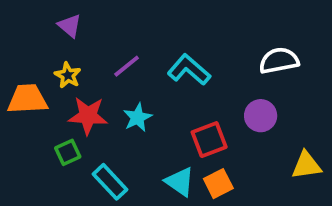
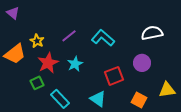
purple triangle: (70, 26) -> (13, 13), moved
orange trapezoid: (27, 99) -> (15, 54), turned 145
red star: (88, 116) -> (48, 63), turned -30
orange square: (218, 184) -> (139, 100), moved, turned -35

